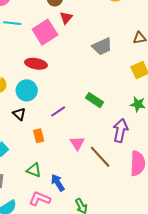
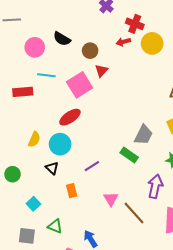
gray trapezoid: (102, 46) -> (143, 135), moved, turned -40
red ellipse: (36, 64) -> (70, 117), turned -45
green triangle: (34, 170) -> (55, 226), moved

